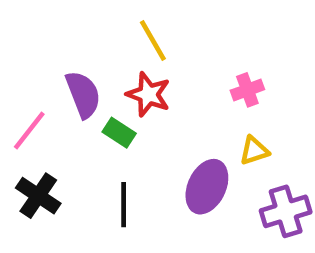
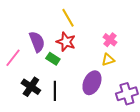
pink cross: (247, 90) -> (110, 40), turned -32
yellow triangle: (254, 151) -> (108, 60), moved
black cross: (38, 196) -> (31, 87), moved

